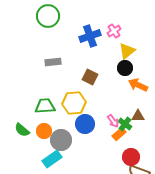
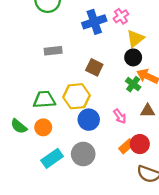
green cross: (125, 124) -> (133, 84), moved
orange rectangle: (119, 134) -> (126, 146), moved
gray circle: (61, 140) -> (83, 154), moved
red circle: (131, 157) -> (140, 144), moved

